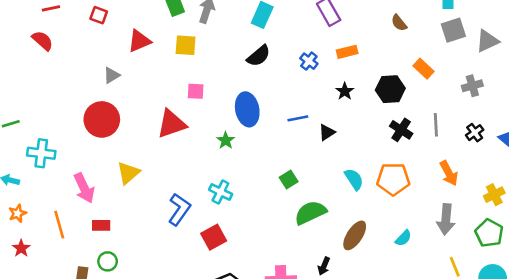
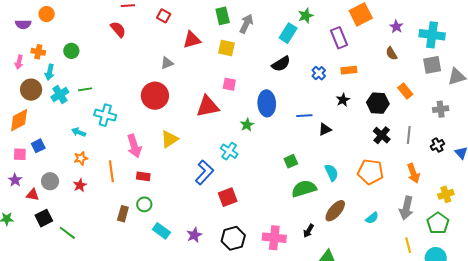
cyan semicircle: (354, 179) -> (331, 173), moved
cyan cross: (221, 192) -> (229, 151), moved

